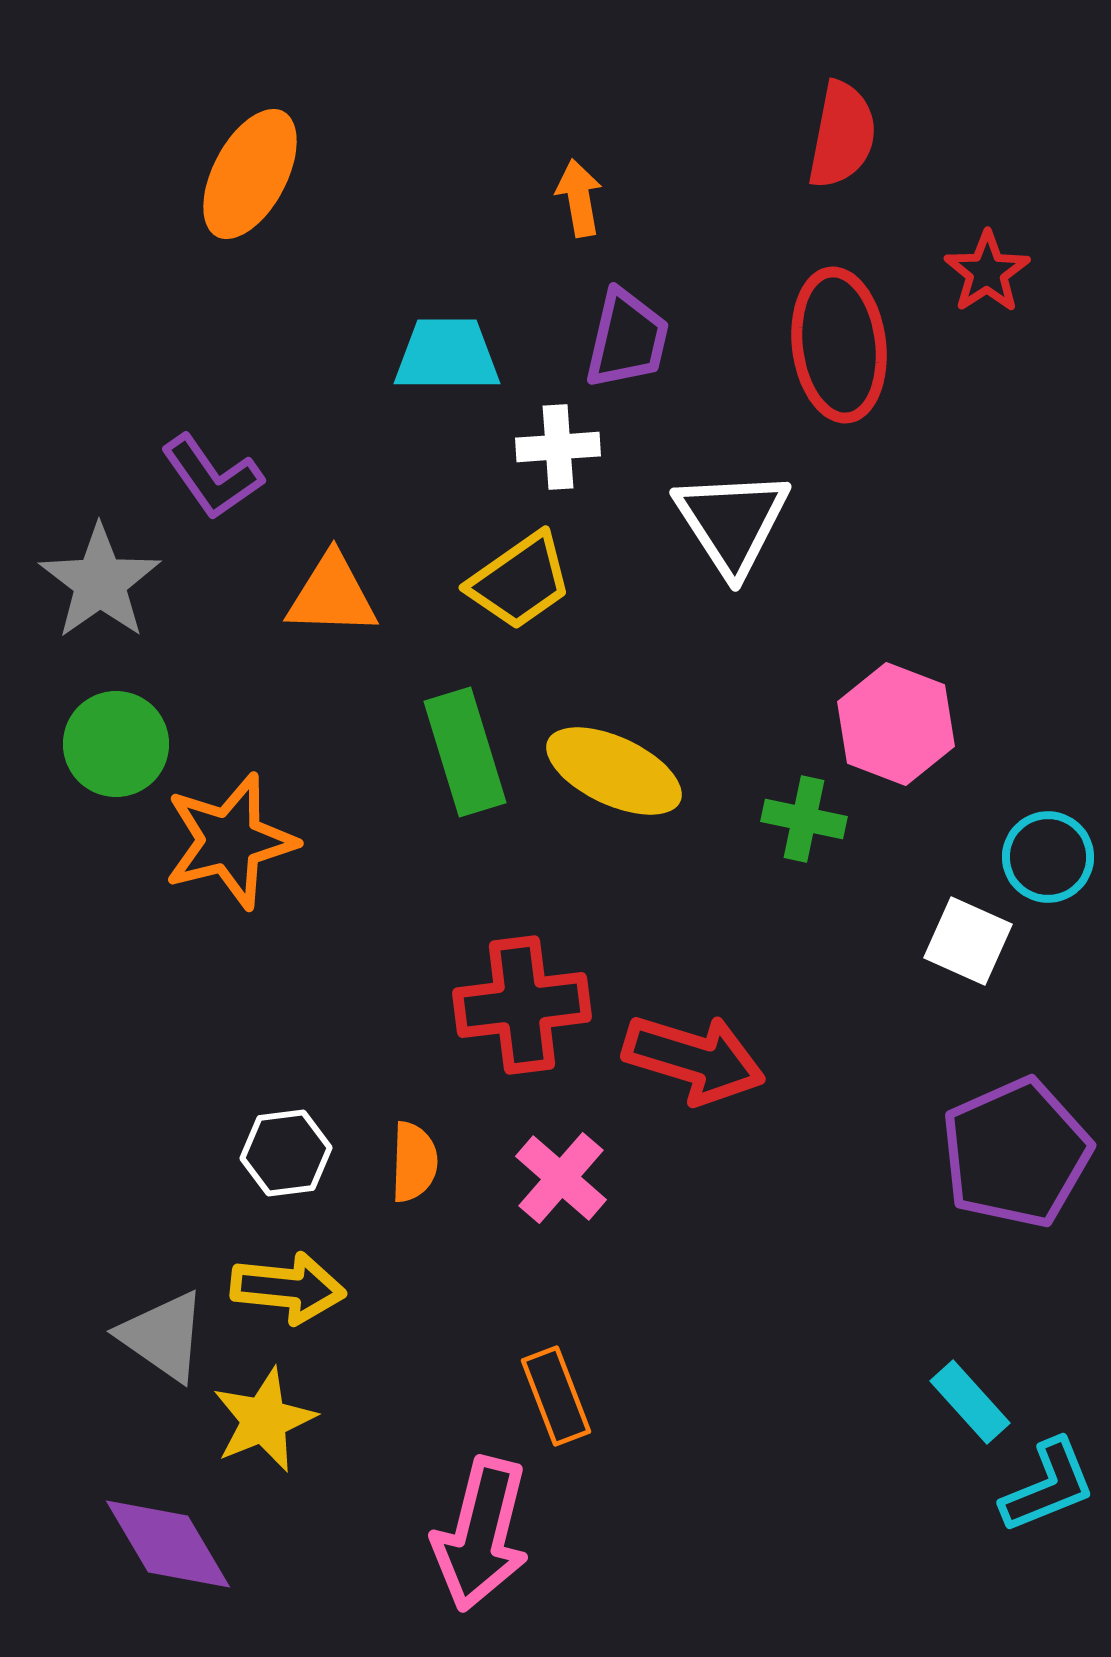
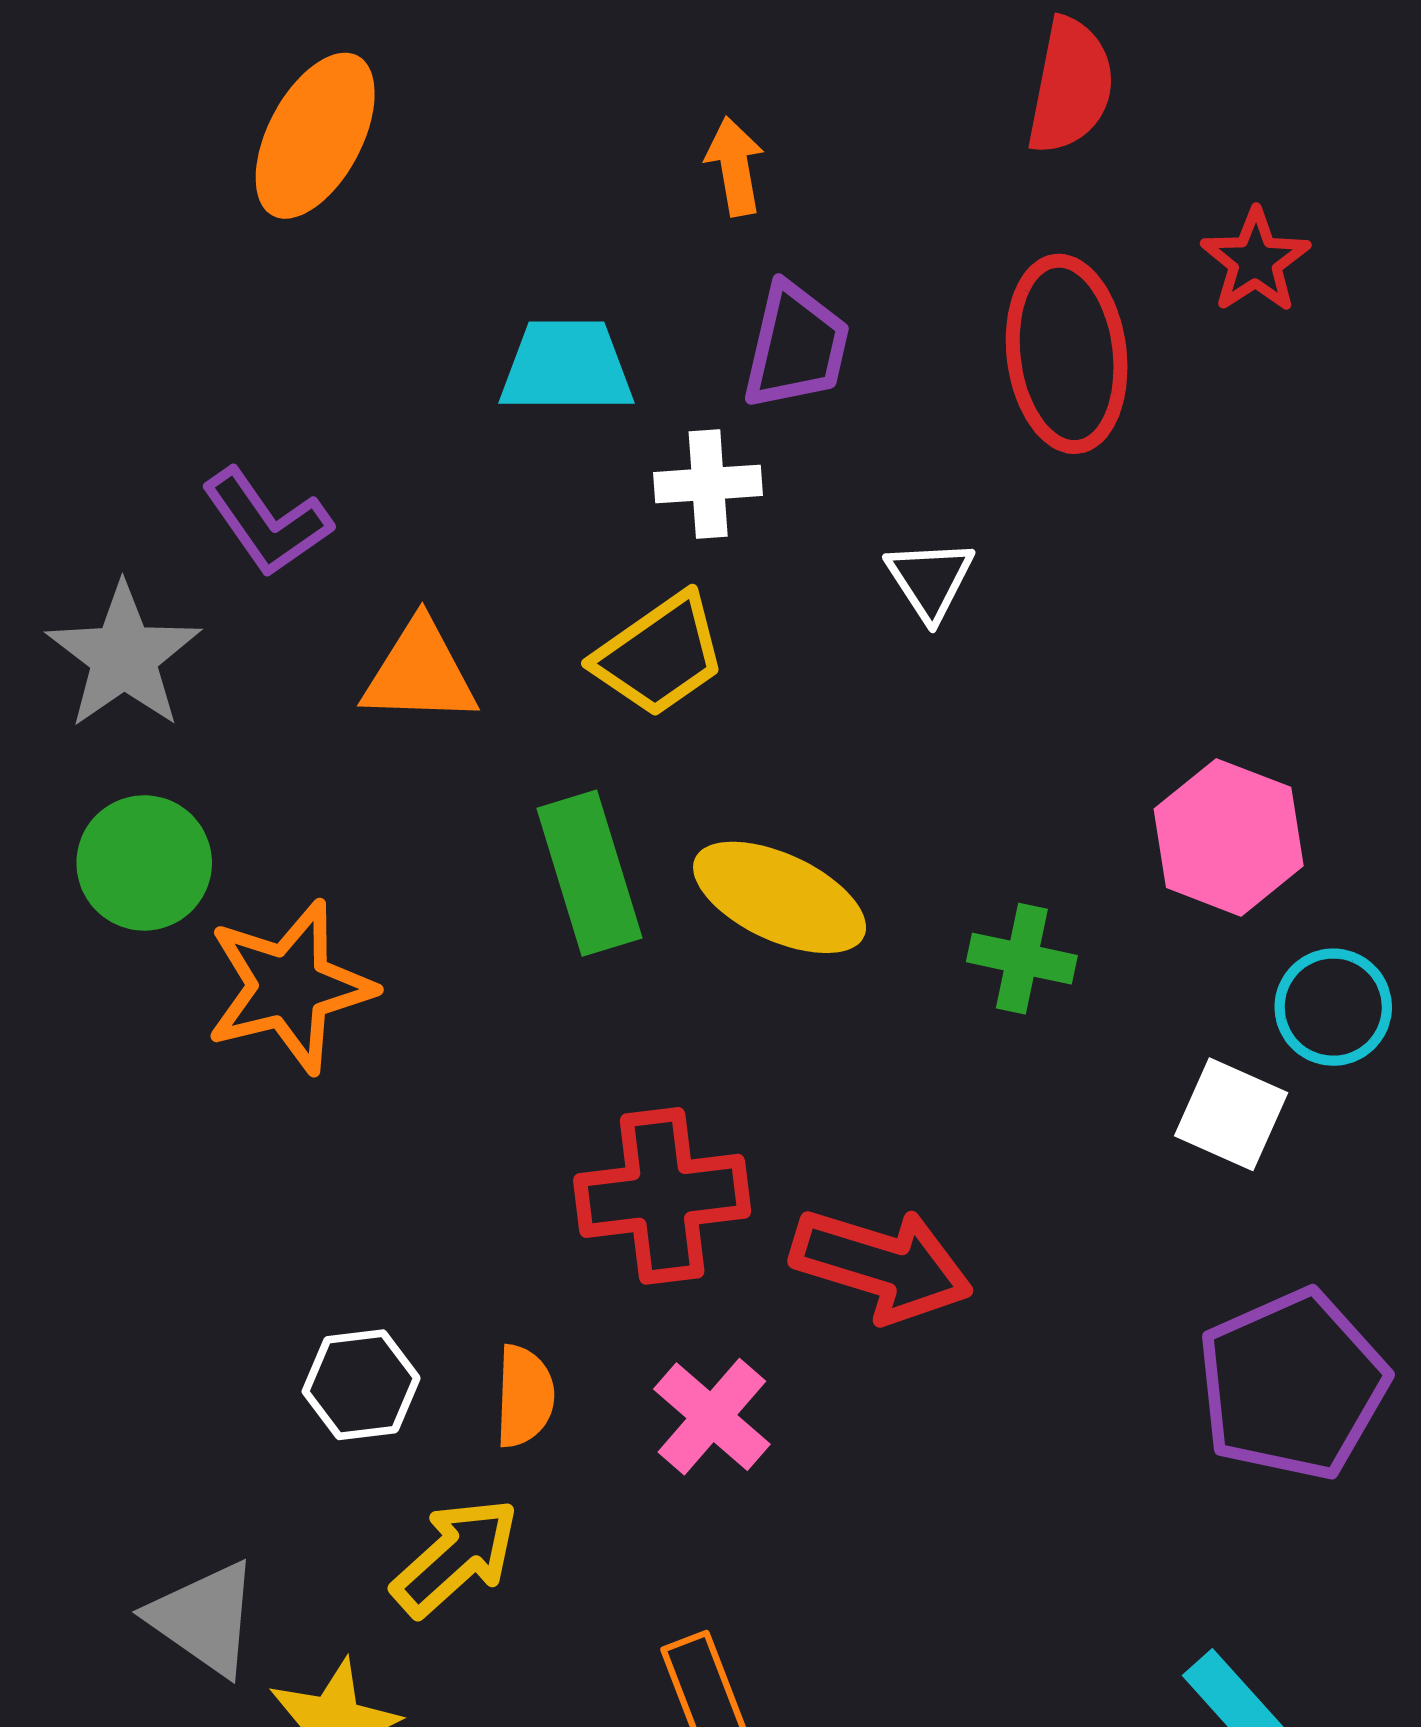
white triangle: (732, 522) -> (930, 580), size x0.6
pink hexagon: (896, 724) -> (1229, 837), moved
yellow arrow: (288, 1288) -> (455, 1557), moved, turned -48

